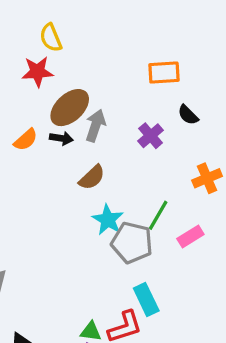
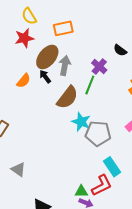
orange rectangle: (164, 73) -> (63, 28), moved
black arrow: (61, 138) -> (45, 77), turned -128
brown semicircle: (92, 177) -> (67, 97), size x1.4
green line: (158, 215) -> (90, 85), moved

